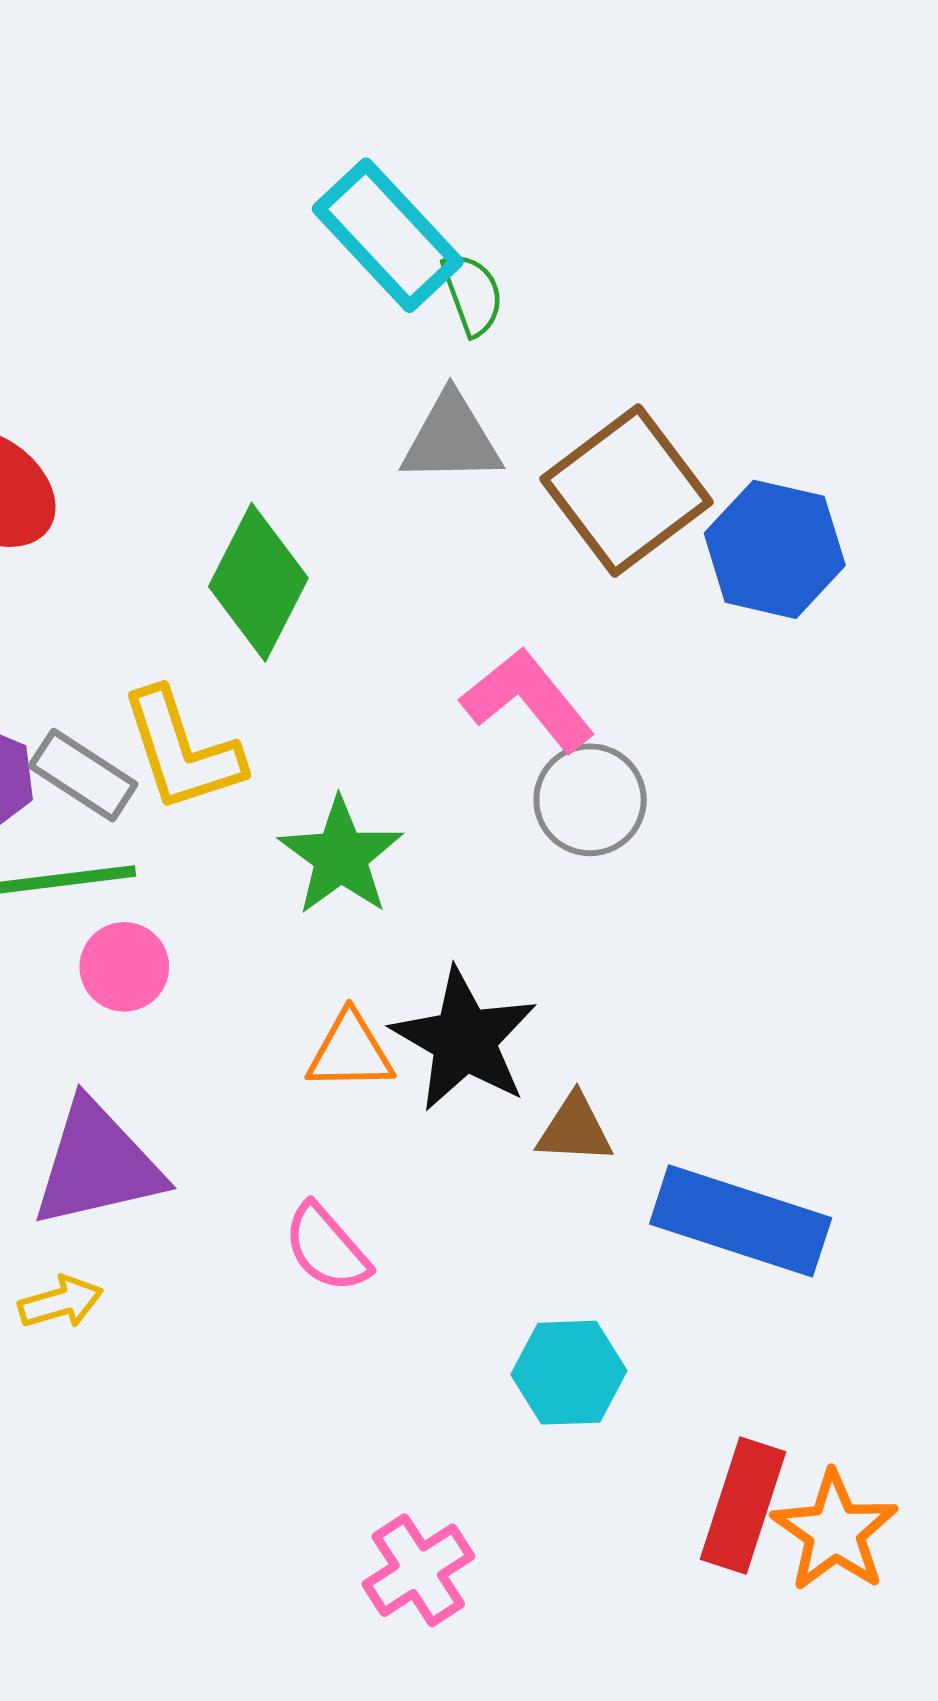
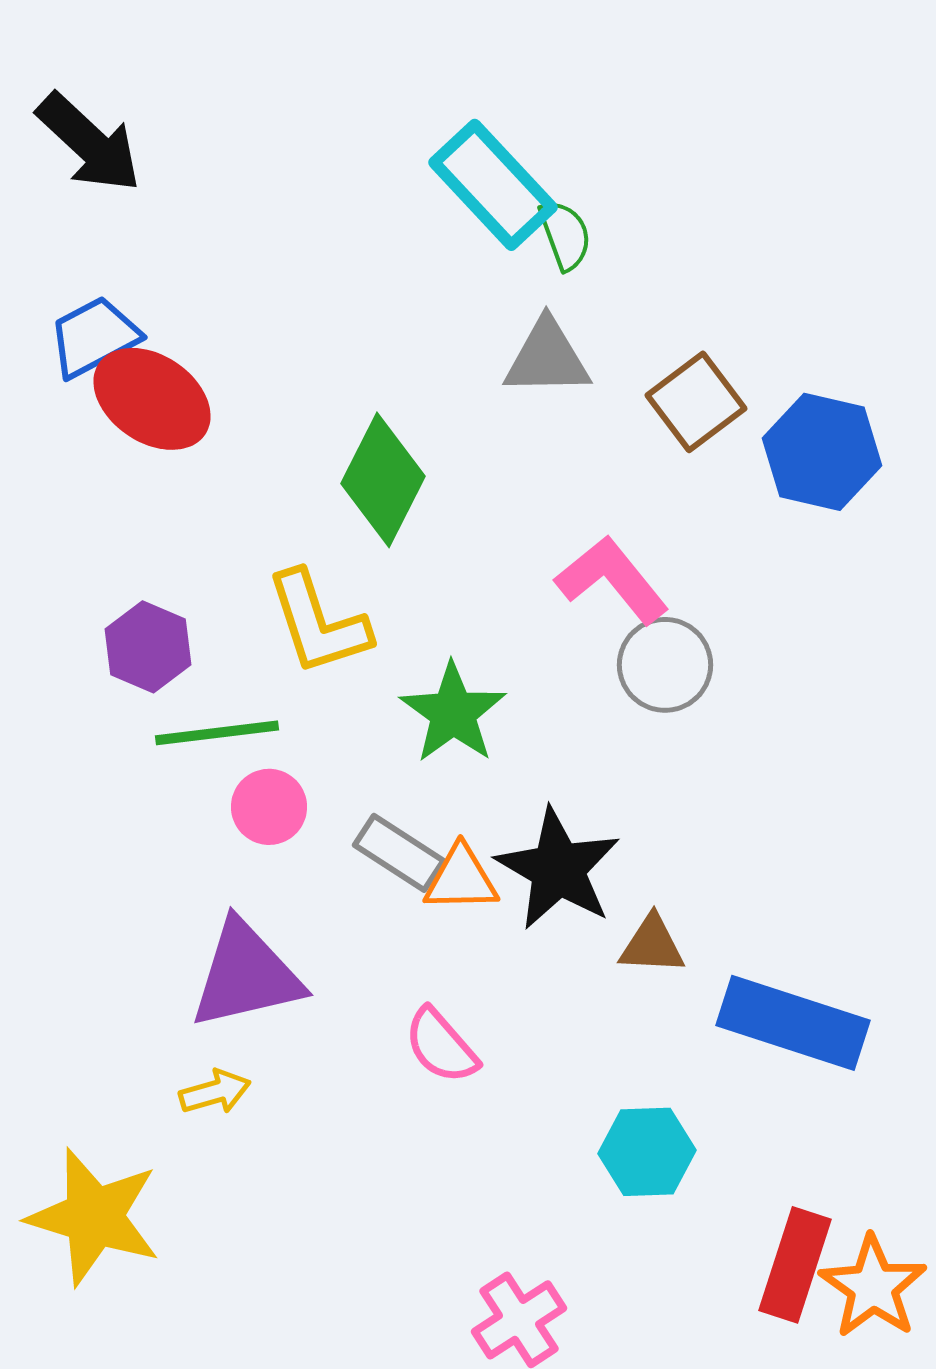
brown square: (627, 490) -> (696, 402), size x0.7
gray rectangle: (83, 775) -> (399, 853), moved

